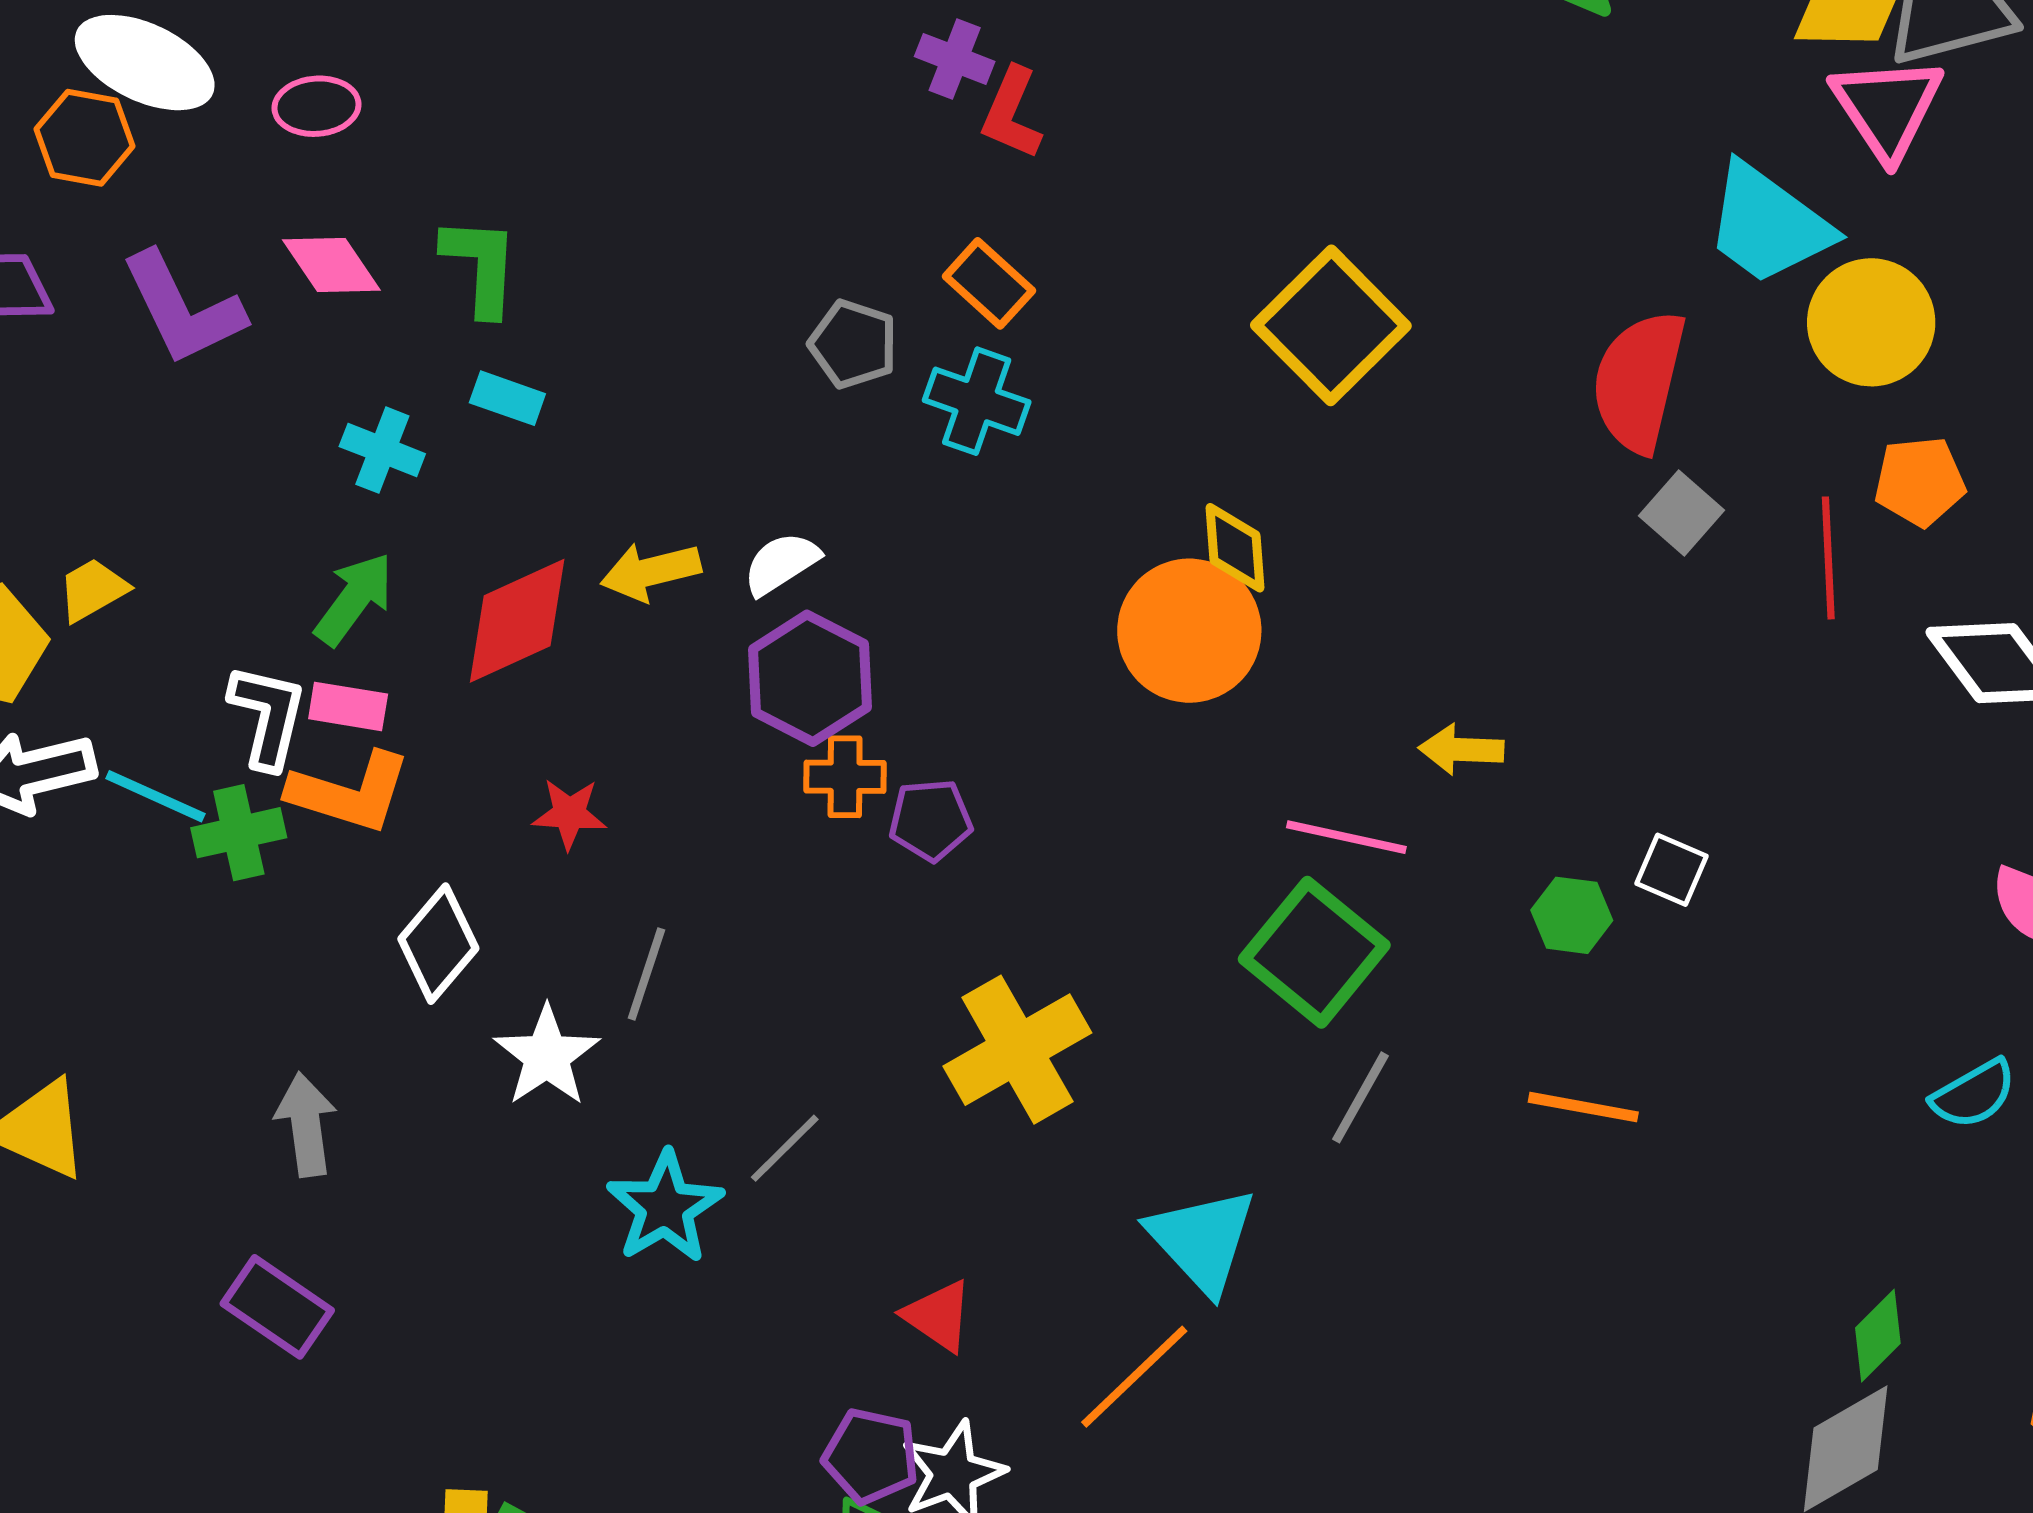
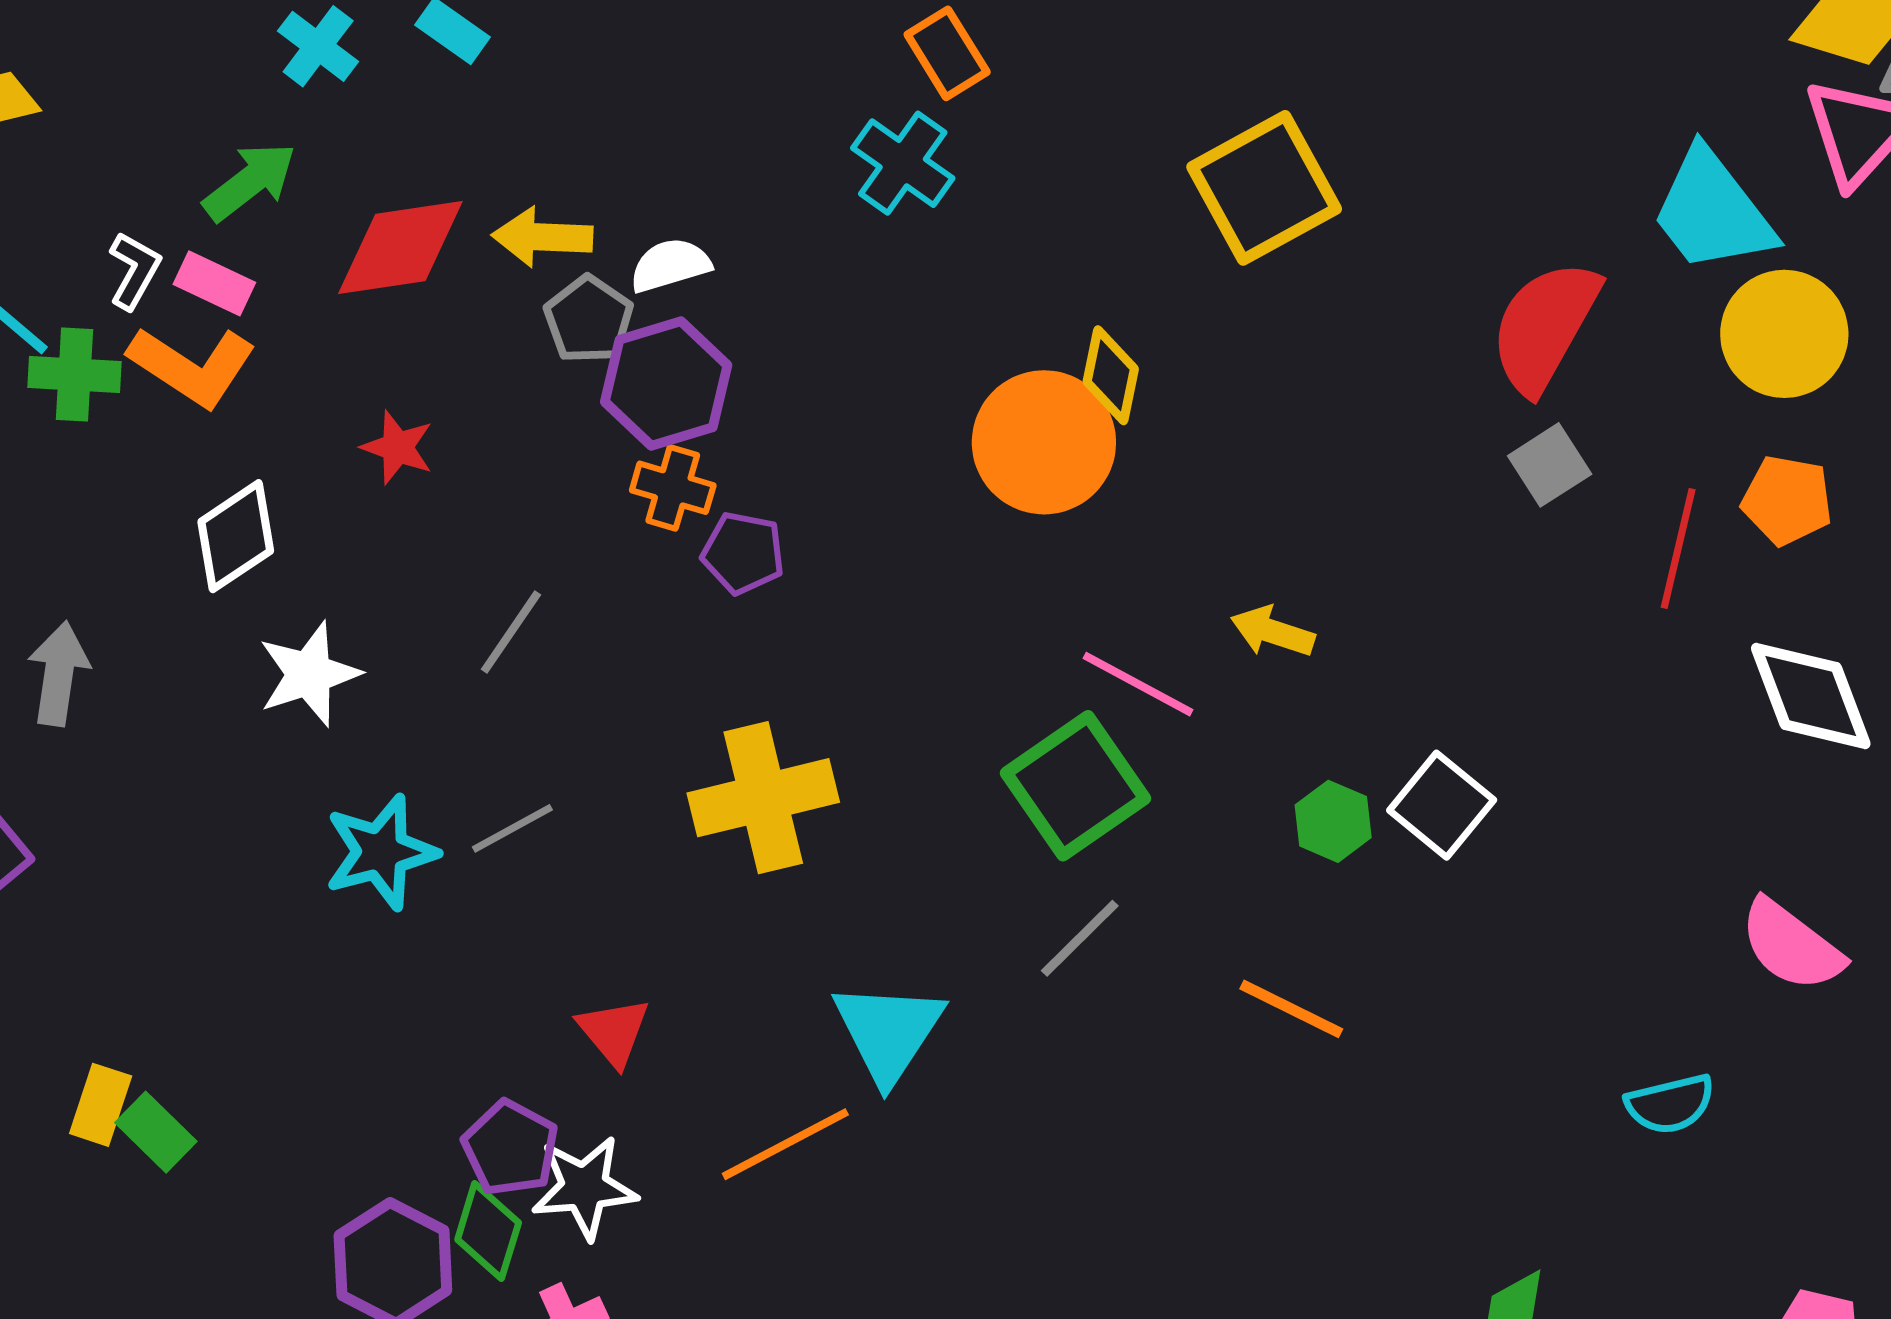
gray pentagon: (853, 344) -> (589, 320), moved
white L-shape: (268, 716) -> (134, 270), size x0.7
white square: (1672, 870) -> (1442, 805), size x1.4
gray line: (646, 974) -> (511, 632), moved

